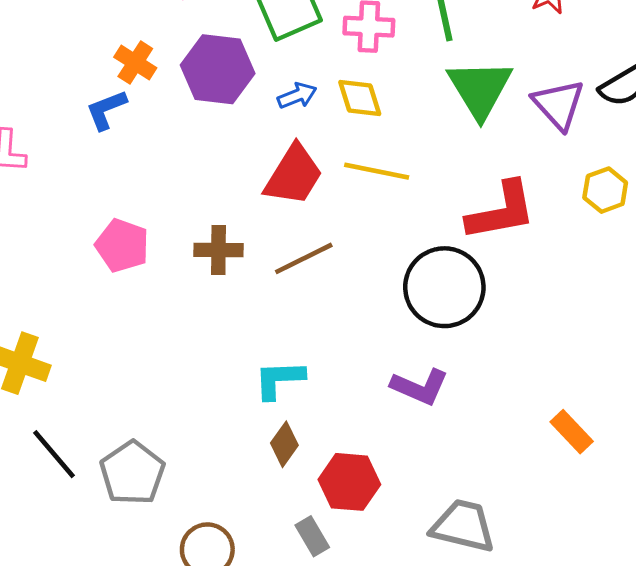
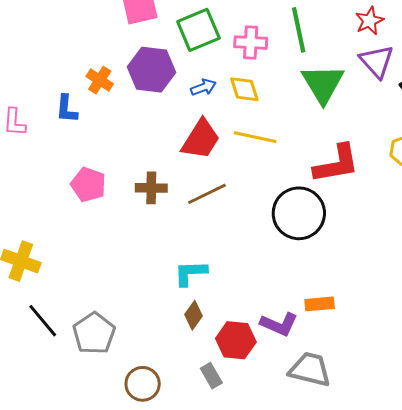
orange cross: (135, 63) -> (100, 80), moved
purple triangle: (559, 104) -> (377, 61), moved
blue L-shape: (106, 110) -> (67, 109), moved, turned -64
purple L-shape: (420, 387) -> (279, 324), moved
orange rectangle: (572, 432) -> (320, 304), moved, turned -52

